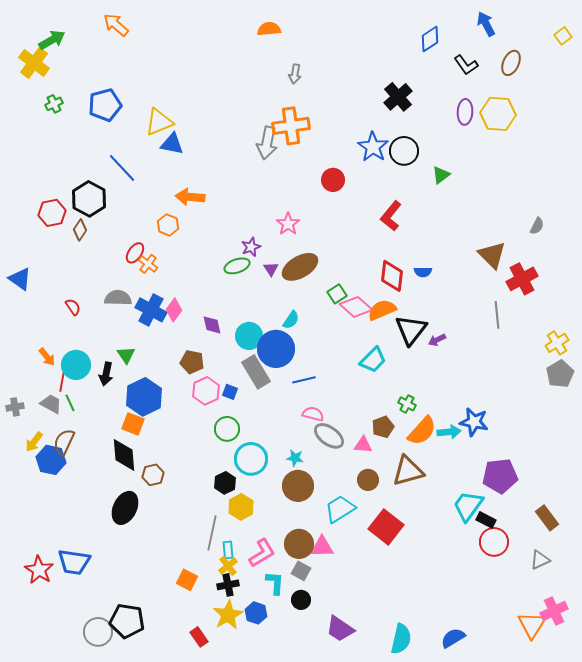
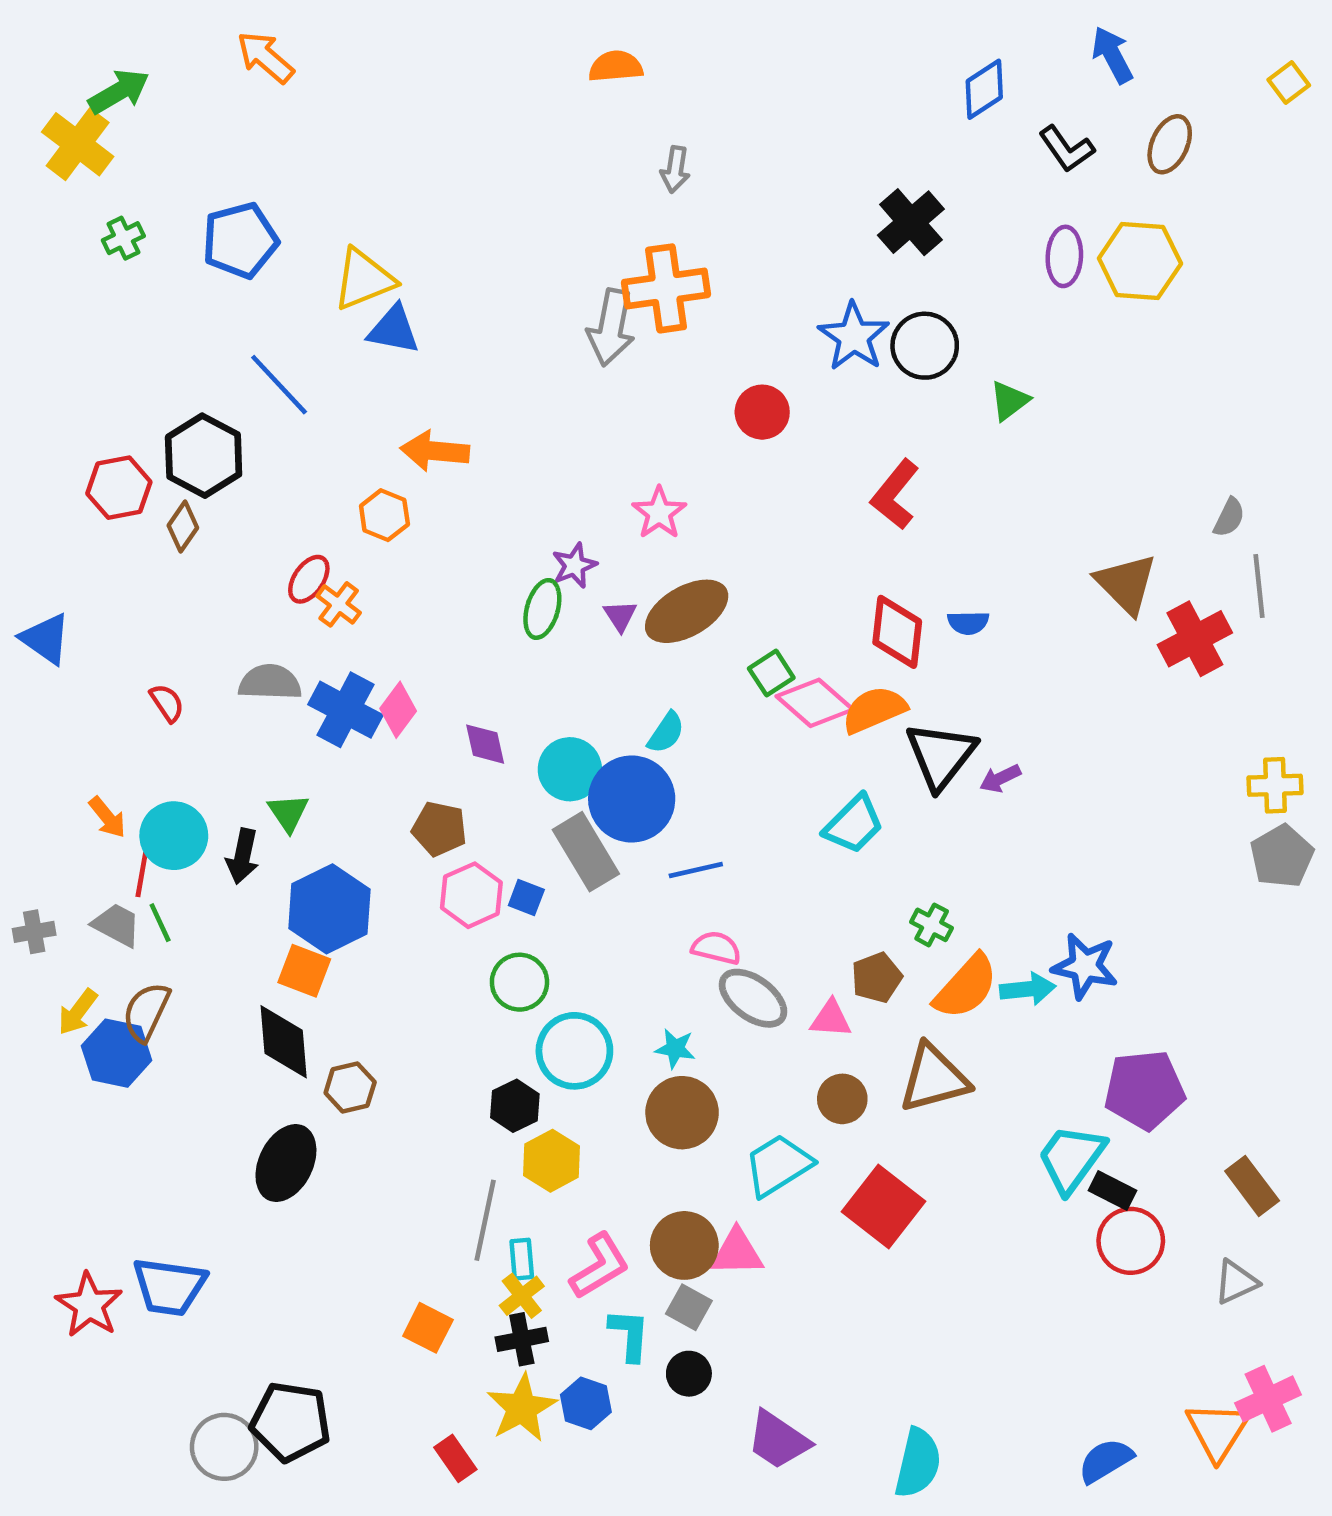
green ellipse: (237, 266) -> (542, 609), turned -55
gray line: (497, 315) -> (1259, 586), moved
yellow cross: (557, 343) -> (1275, 785), turned 30
blue semicircle: (453, 638) -> (1106, 1461), moved

